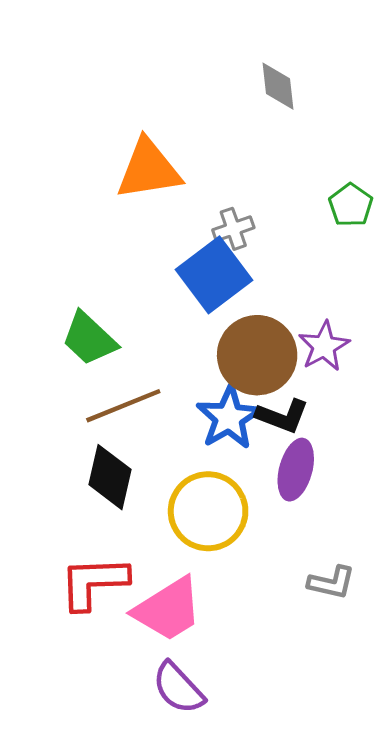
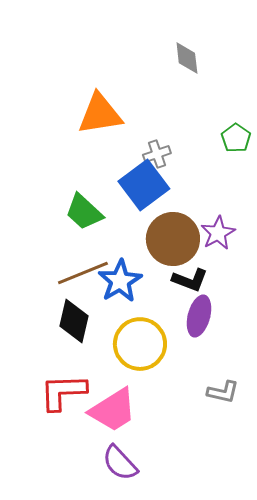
green trapezoid: (89, 339) -> (84, 212), moved
blue star: (229, 418) -> (120, 281), moved

